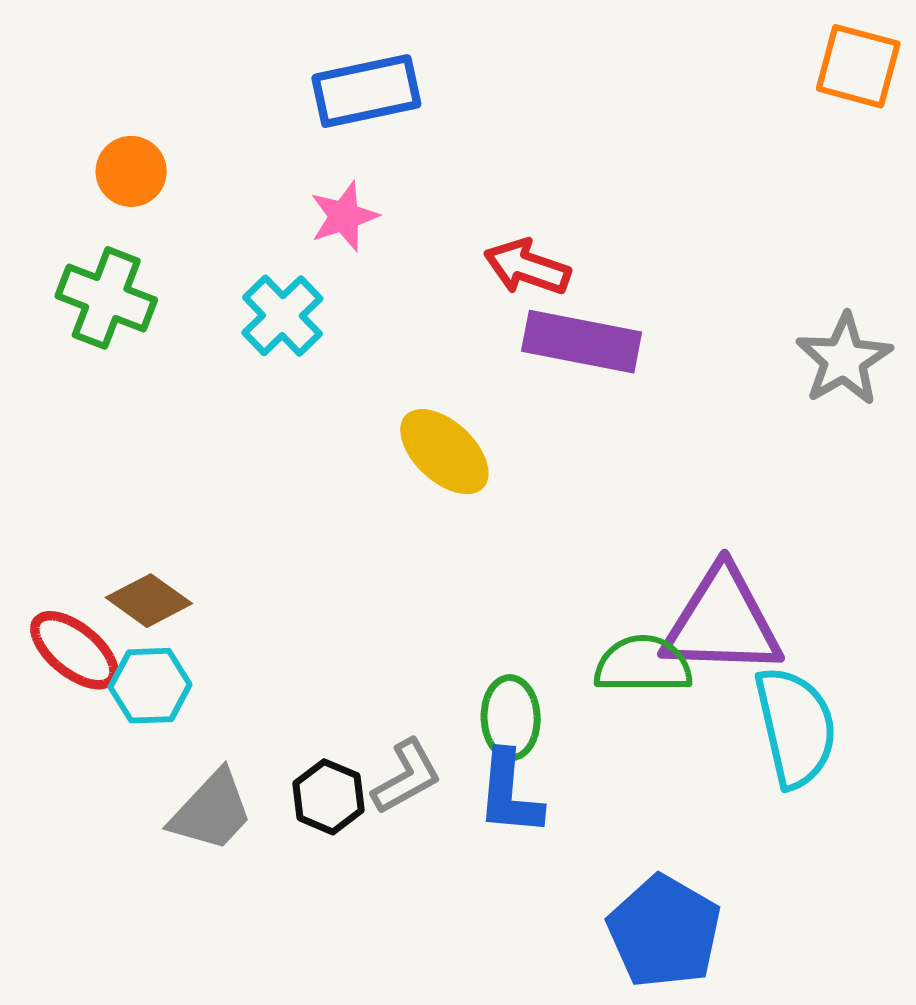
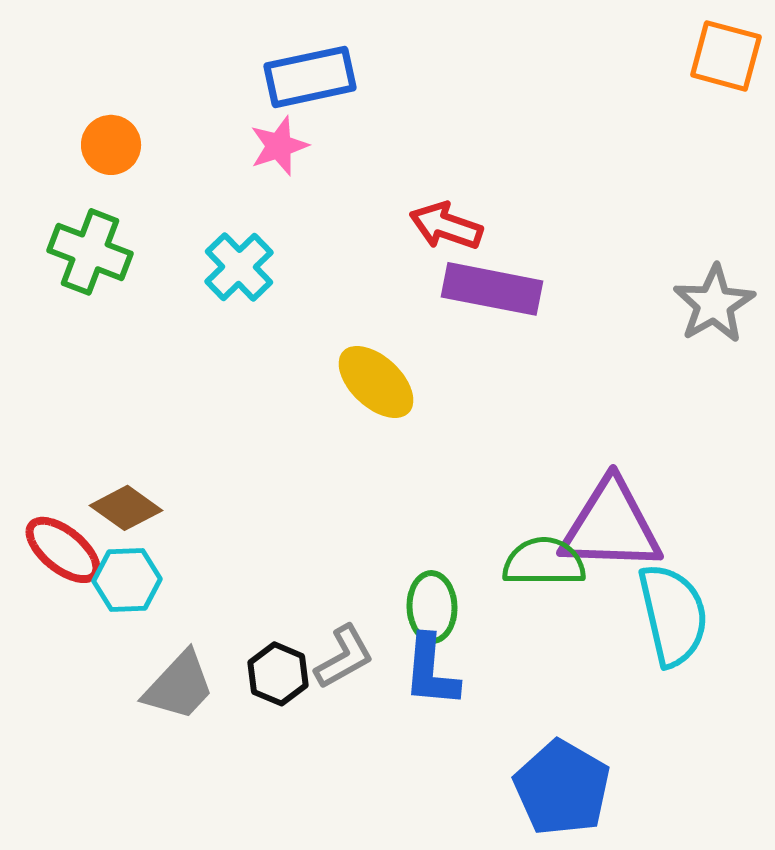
pink star: (344, 216) -> (279, 146), moved

